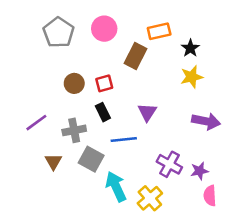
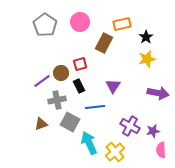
brown circle: (74, 83) -> (61, 73), moved
purple line: (36, 123) -> (42, 81), moved
brown triangle: (53, 162) -> (41, 124), turned 40

